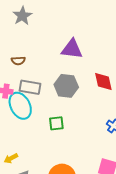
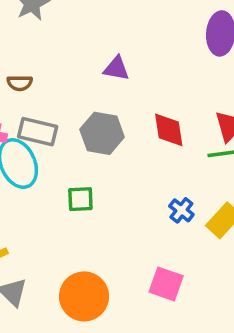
purple triangle: (72, 49) -> (116, 69), size x0.7

